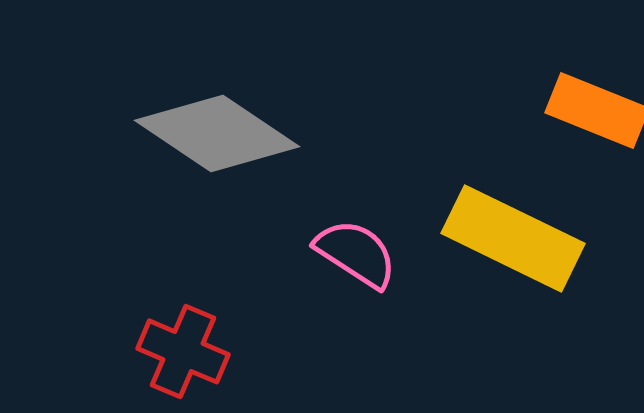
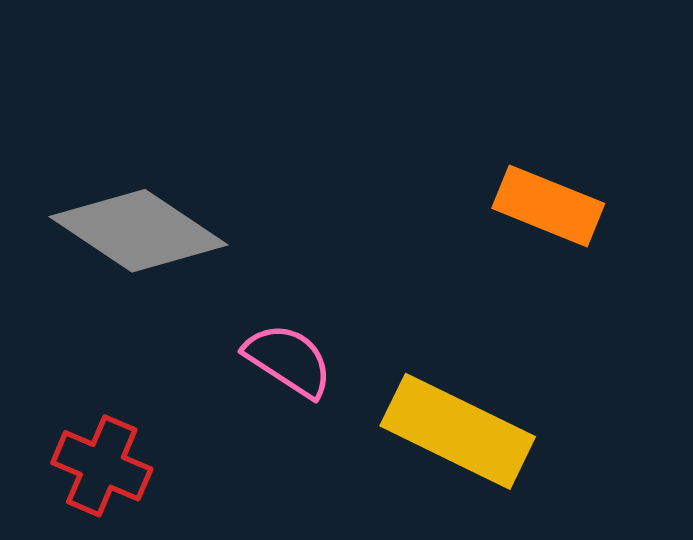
yellow rectangle: (513, 238) -> (458, 431), moved

